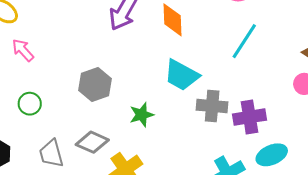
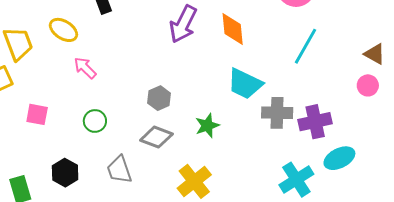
gray hexagon: (95, 85) -> (159, 98), size x0.7
gray diamond: (92, 142) -> (156, 137), moved

